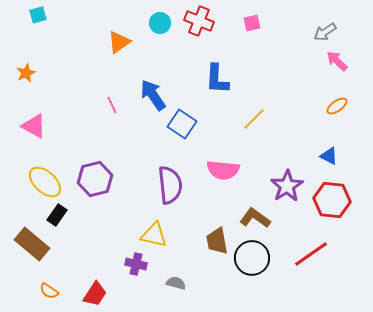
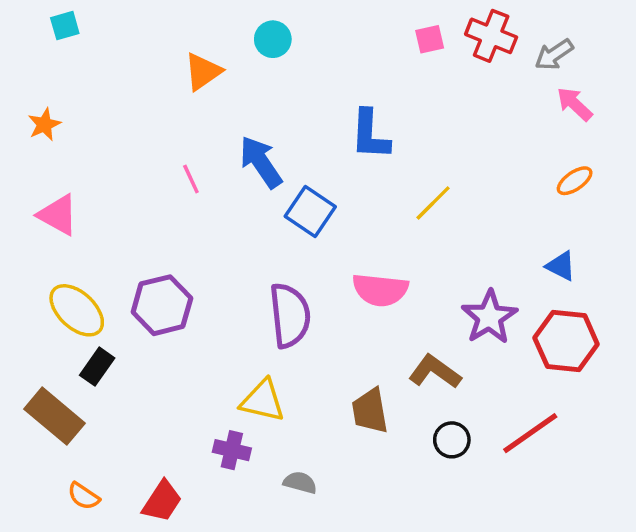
red cross: (199, 21) -> (491, 36), moved
black circle: (252, 258) -> (452, 440), moved, size x0.6

